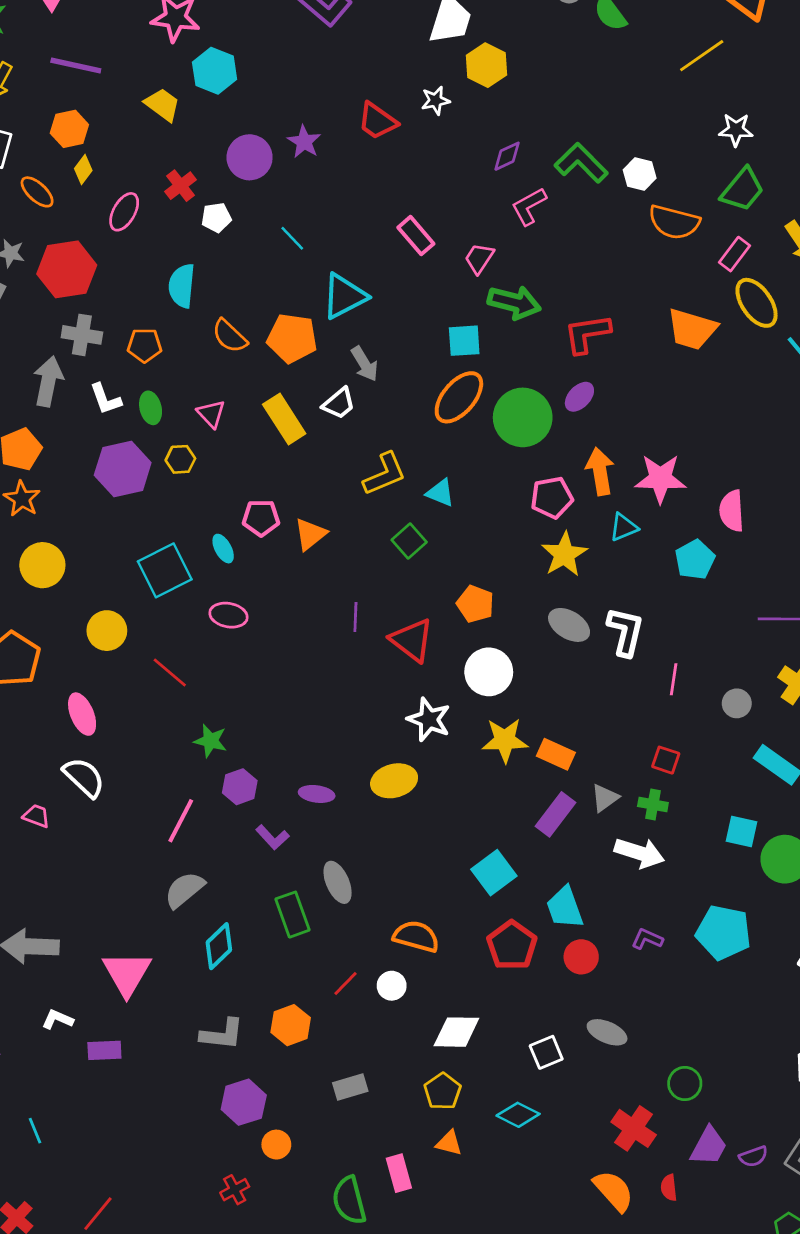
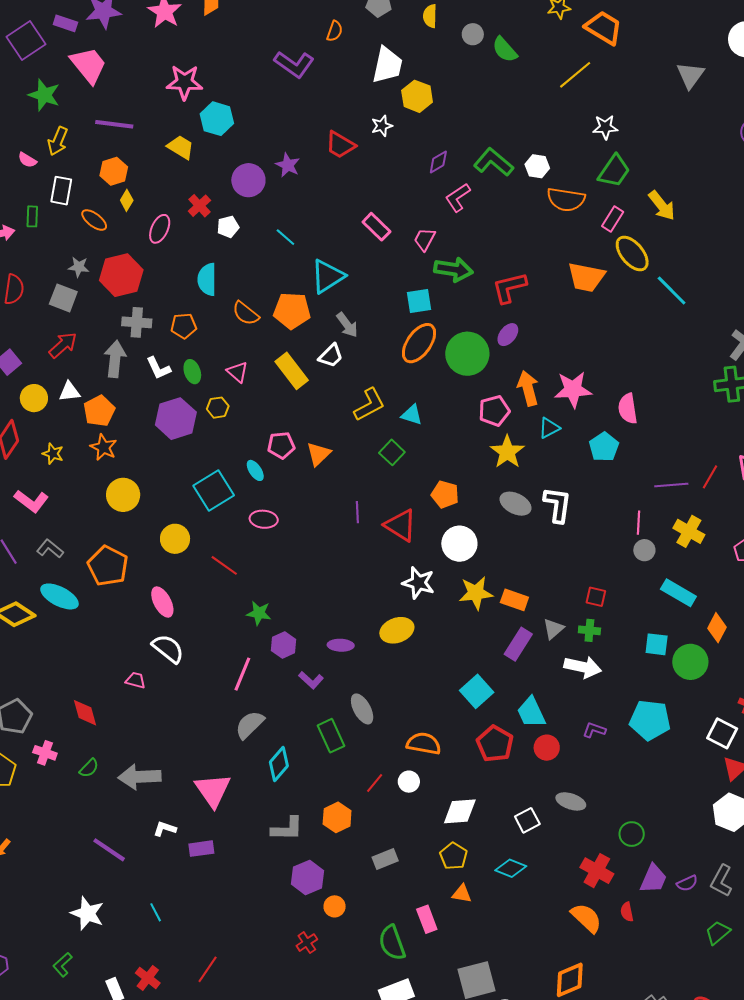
pink line: (674, 679) -> (638, 523), moved

